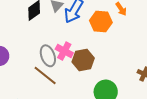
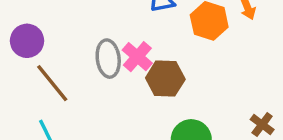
brown line: (45, 76) -> (52, 83), moved

